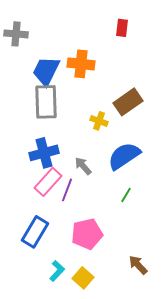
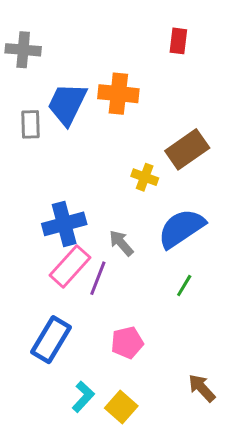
gray rectangle: (46, 102) -> (30, 124), moved, size x0.6
pink pentagon: (87, 234) -> (127, 343), size x0.7

